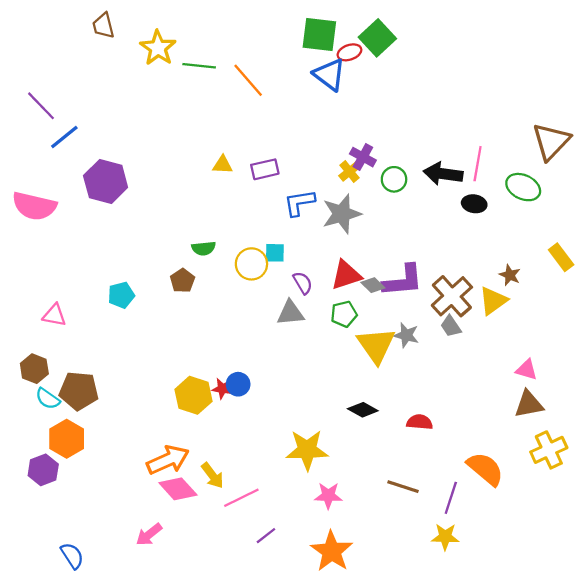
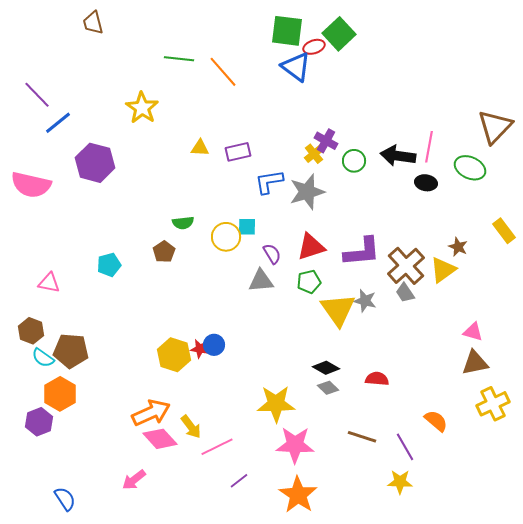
yellow star: (158, 48) -> (142, 108), moved
gray diamond: (373, 285) -> (328, 388), moved
orange semicircle: (485, 469) -> (436, 421), size x0.7
pink star: (328, 496) -> (295, 445), size x1.5
purple line: (451, 498) -> (405, 447), turned -48

